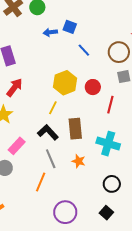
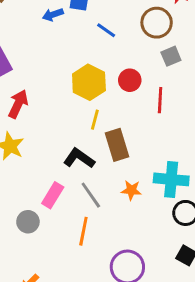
yellow line: (53, 108) -> (95, 120), moved
cyan cross: (108, 144) -> (171, 179), moved
pink rectangle: (17, 146) -> (53, 195), moved

